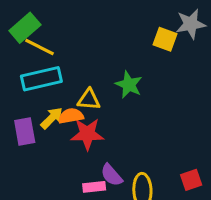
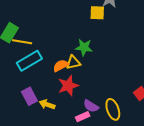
yellow triangle: (89, 100) -> (73, 62), moved
orange semicircle: (71, 116) -> (61, 66), moved
yellow arrow: (52, 118) -> (47, 104), moved, turned -98

